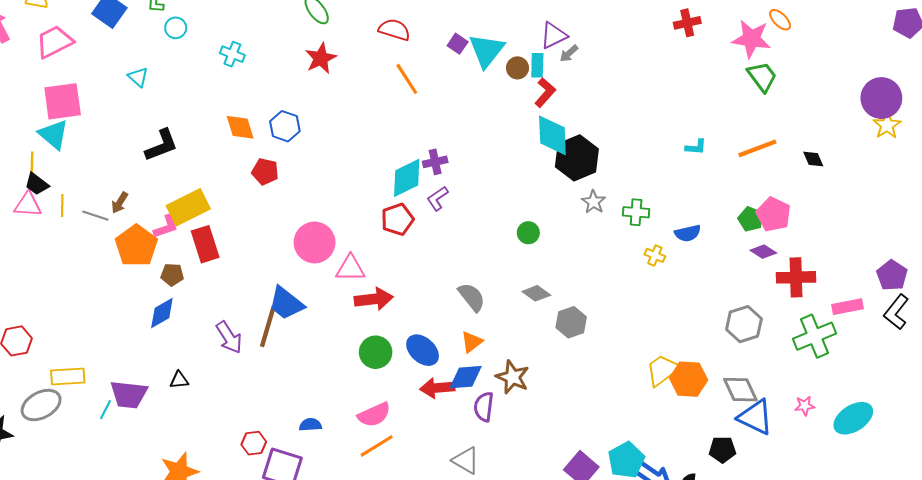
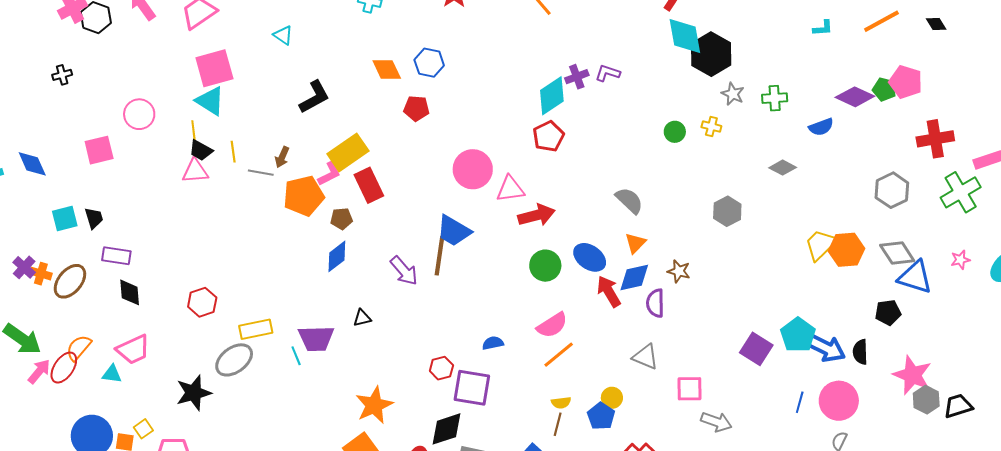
purple L-shape: (437, 198) -> (608, 73), moved, turned 60
yellow line: (62, 205) -> (233, 152), moved
blue semicircle: (688, 233) -> (821, 127), moved
orange pentagon: (136, 246) -> (304, 196), turned 30
purple diamond: (763, 252) -> (855, 97), moved, size x1.5
yellow cross: (655, 255) -> (711, 127), moved
gray diamond: (536, 293) -> (783, 168), moved
brown star: (513, 377) -> (679, 271), size x0.7
red arrow: (437, 388) -> (609, 291), turned 72
cyan line: (106, 410) -> (296, 356), turned -42

